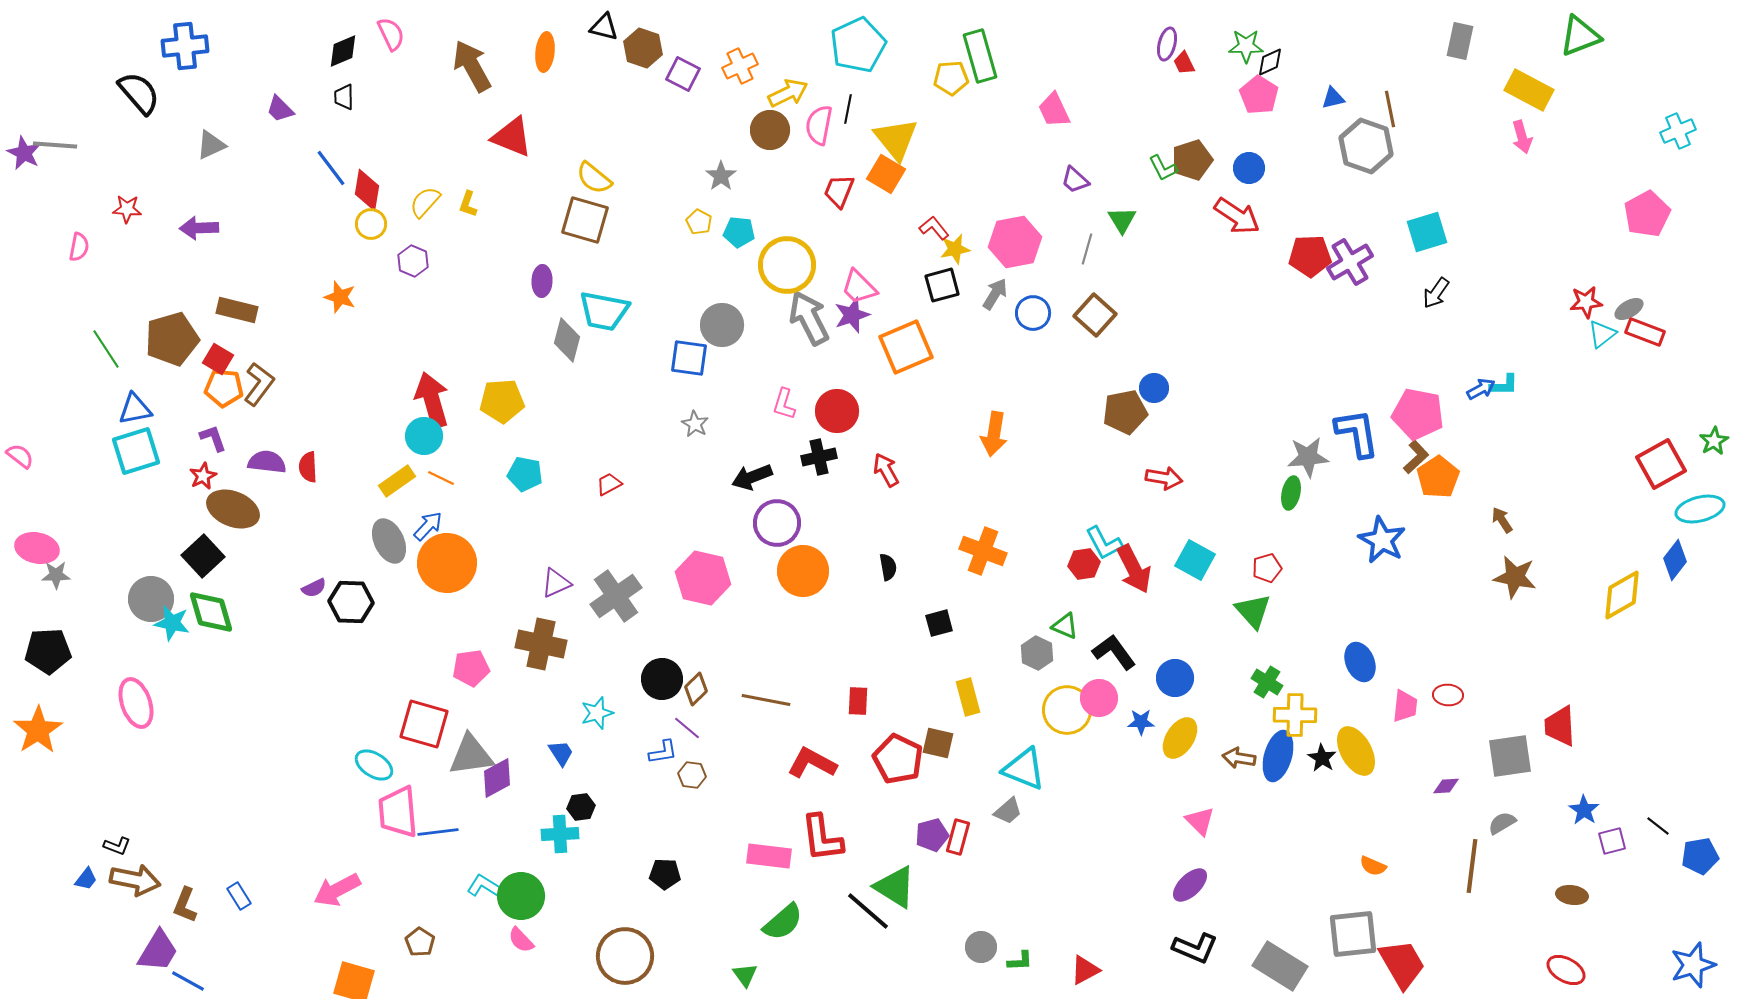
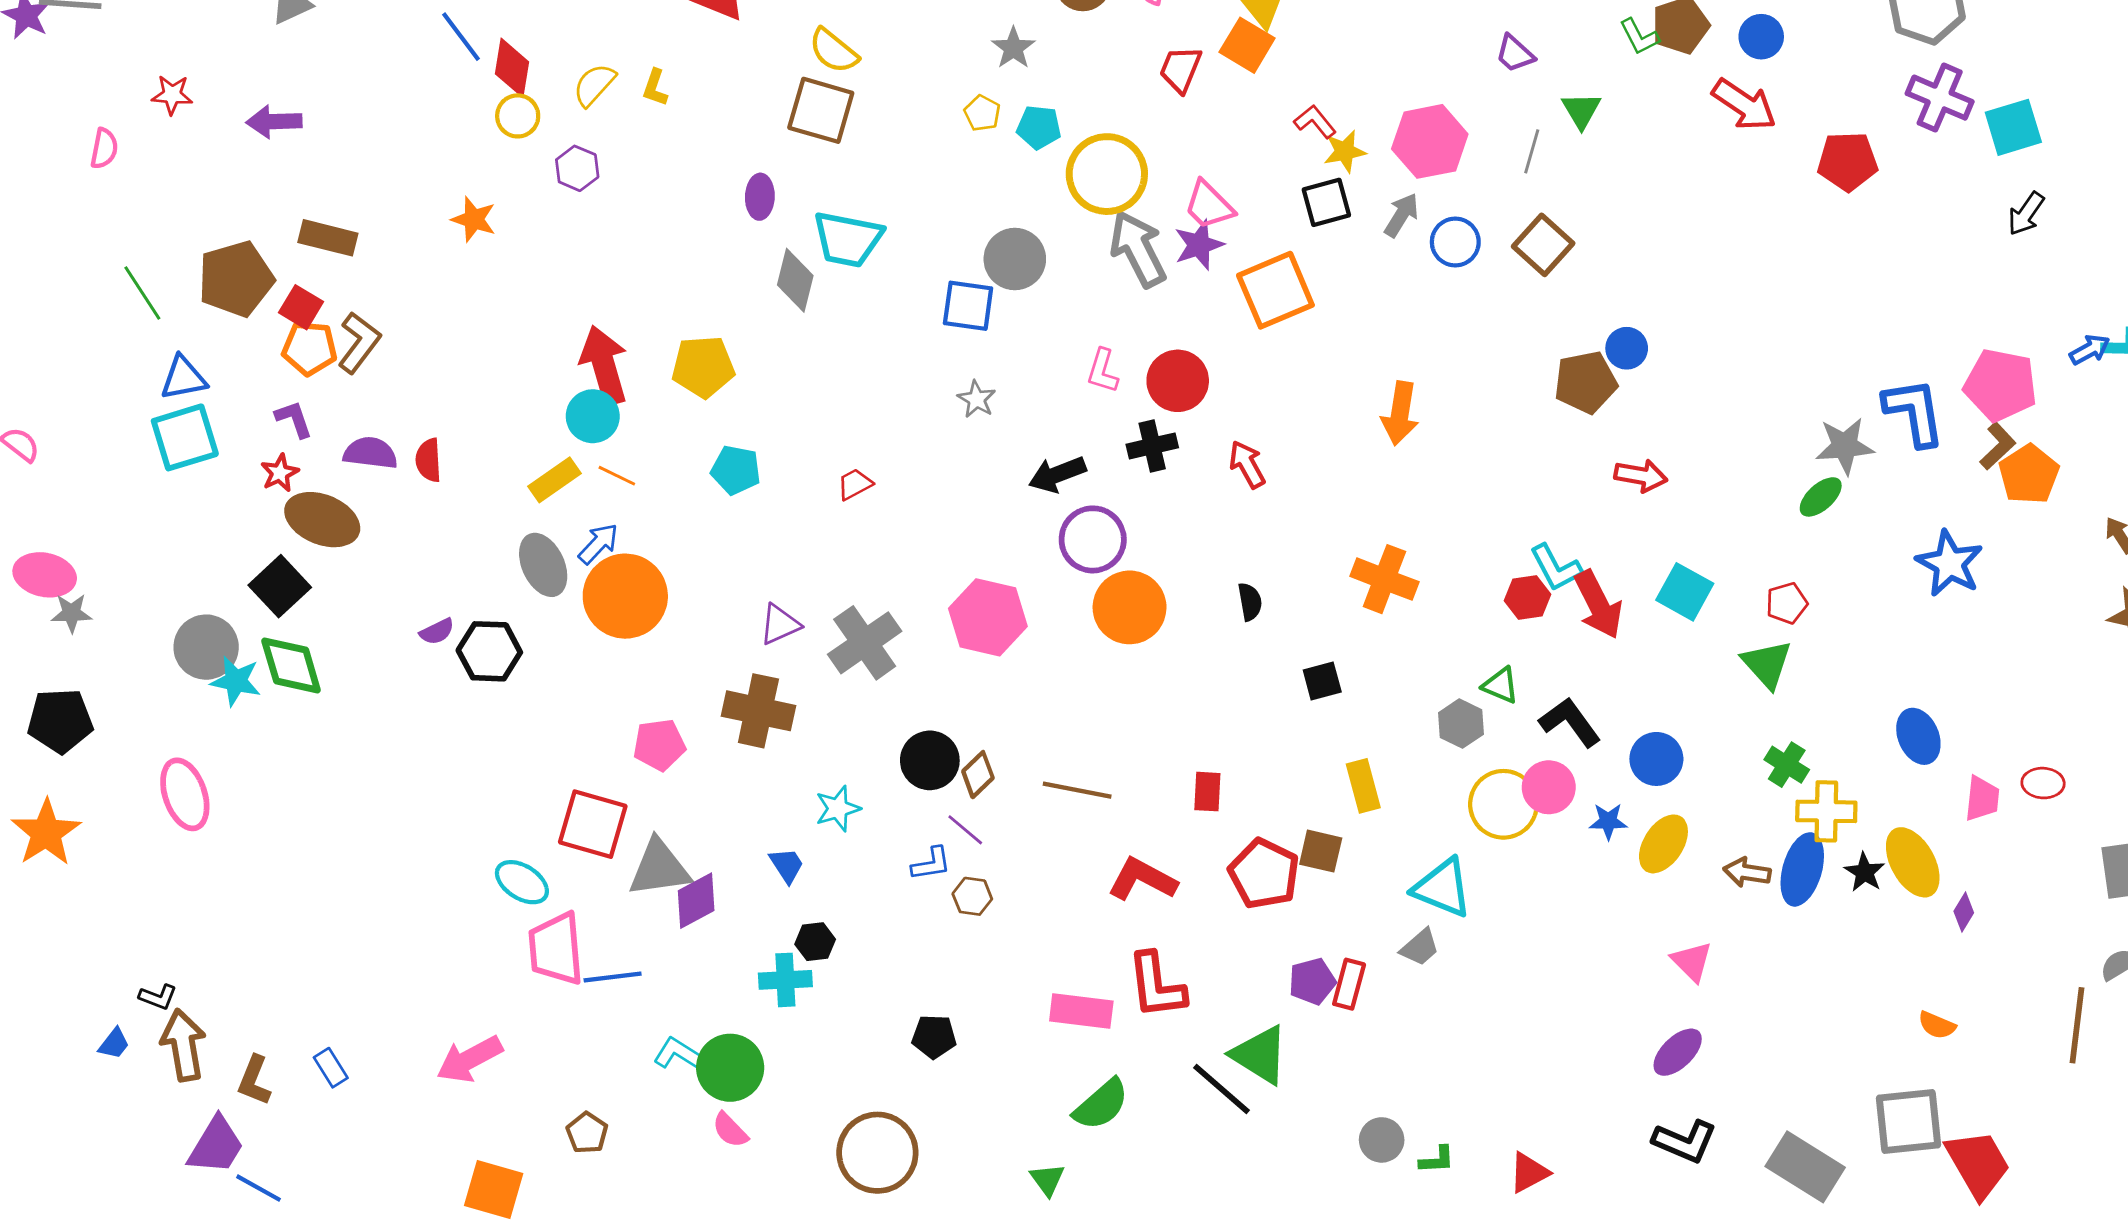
purple cross: (1350, 262) -> (1940, 98), moved, turned -36
green ellipse: (1291, 493) -> (1821, 497), turned 36
purple diamond: (1446, 786) -> (1964, 912), moved, turned -56
brown arrow: (135, 880) -> (183, 1045), turned -111

